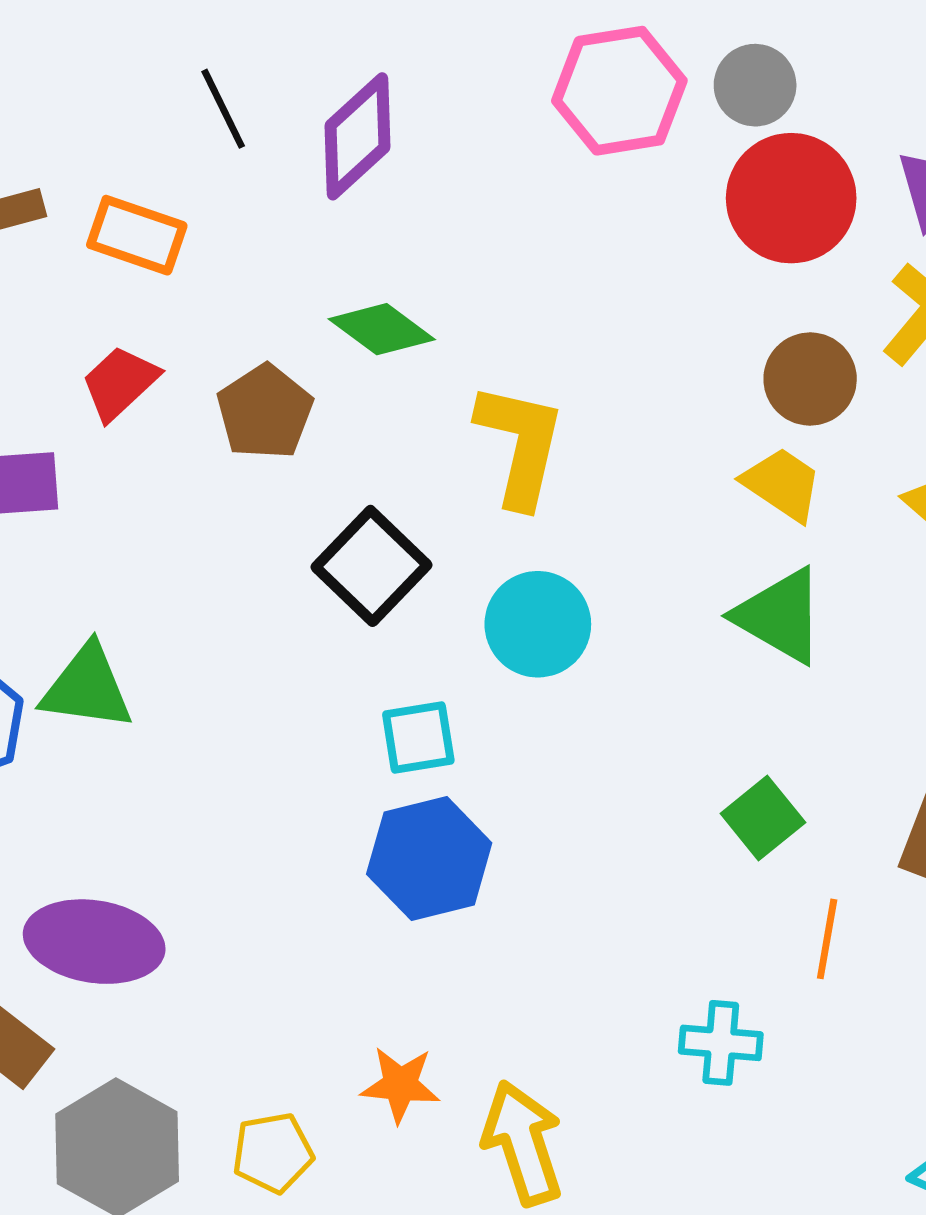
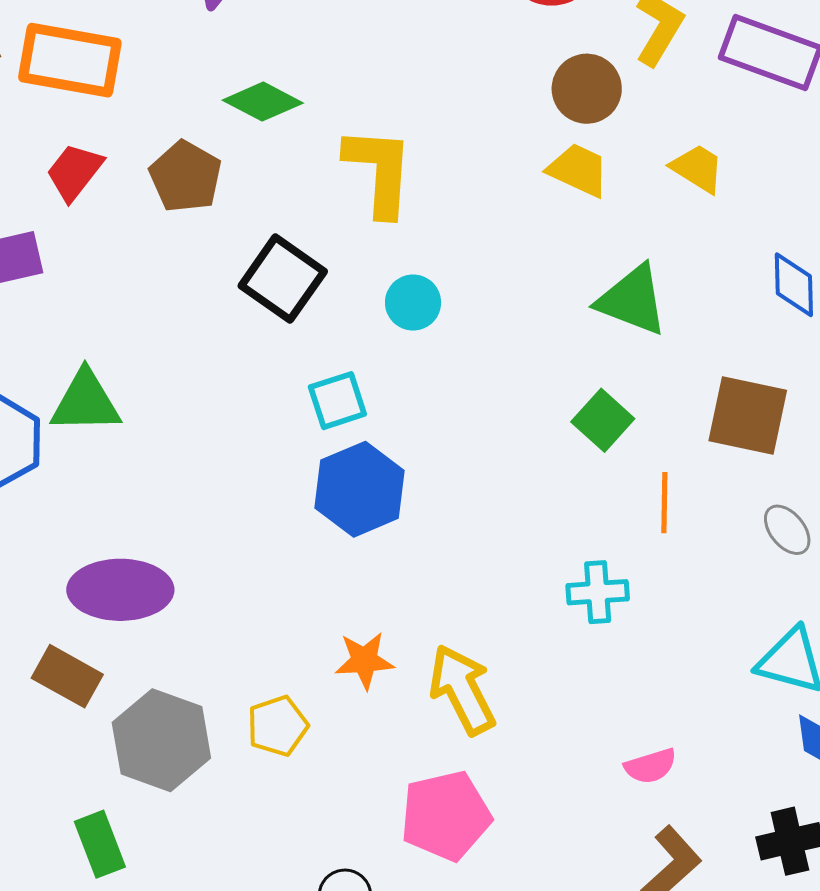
orange rectangle: (137, 235) -> (70, 60), size x1.4
green triangle: (780, 616) -> (632, 300), moved
cyan circle: (538, 624) -> (413, 303), size x0.7

